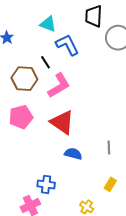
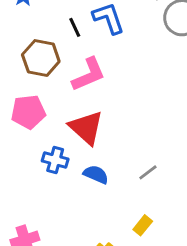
black line: (45, 62) -> (75, 27), moved
gray line: (109, 147) -> (148, 172), turned 48
blue cross: (46, 184) -> (55, 160), moved

